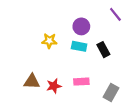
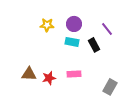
purple line: (115, 14) -> (107, 29), moved
yellow star: (49, 41) -> (47, 25), moved
gray rectangle: (111, 93) -> (110, 87), moved

